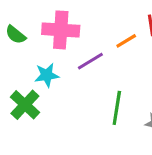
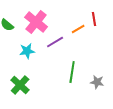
pink cross: (61, 30) -> (36, 22), turned 35
green cross: (25, 105) -> (20, 85), moved

